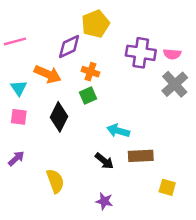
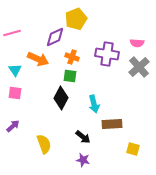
purple cross: (141, 53) -> (107, 54), moved
green square: (88, 96) -> (70, 76), turned 32
black diamond: (59, 117) -> (61, 98), moved
cyan arrow: (118, 131) -> (94, 104), turned -120
black arrow: (104, 161) -> (83, 137), moved

